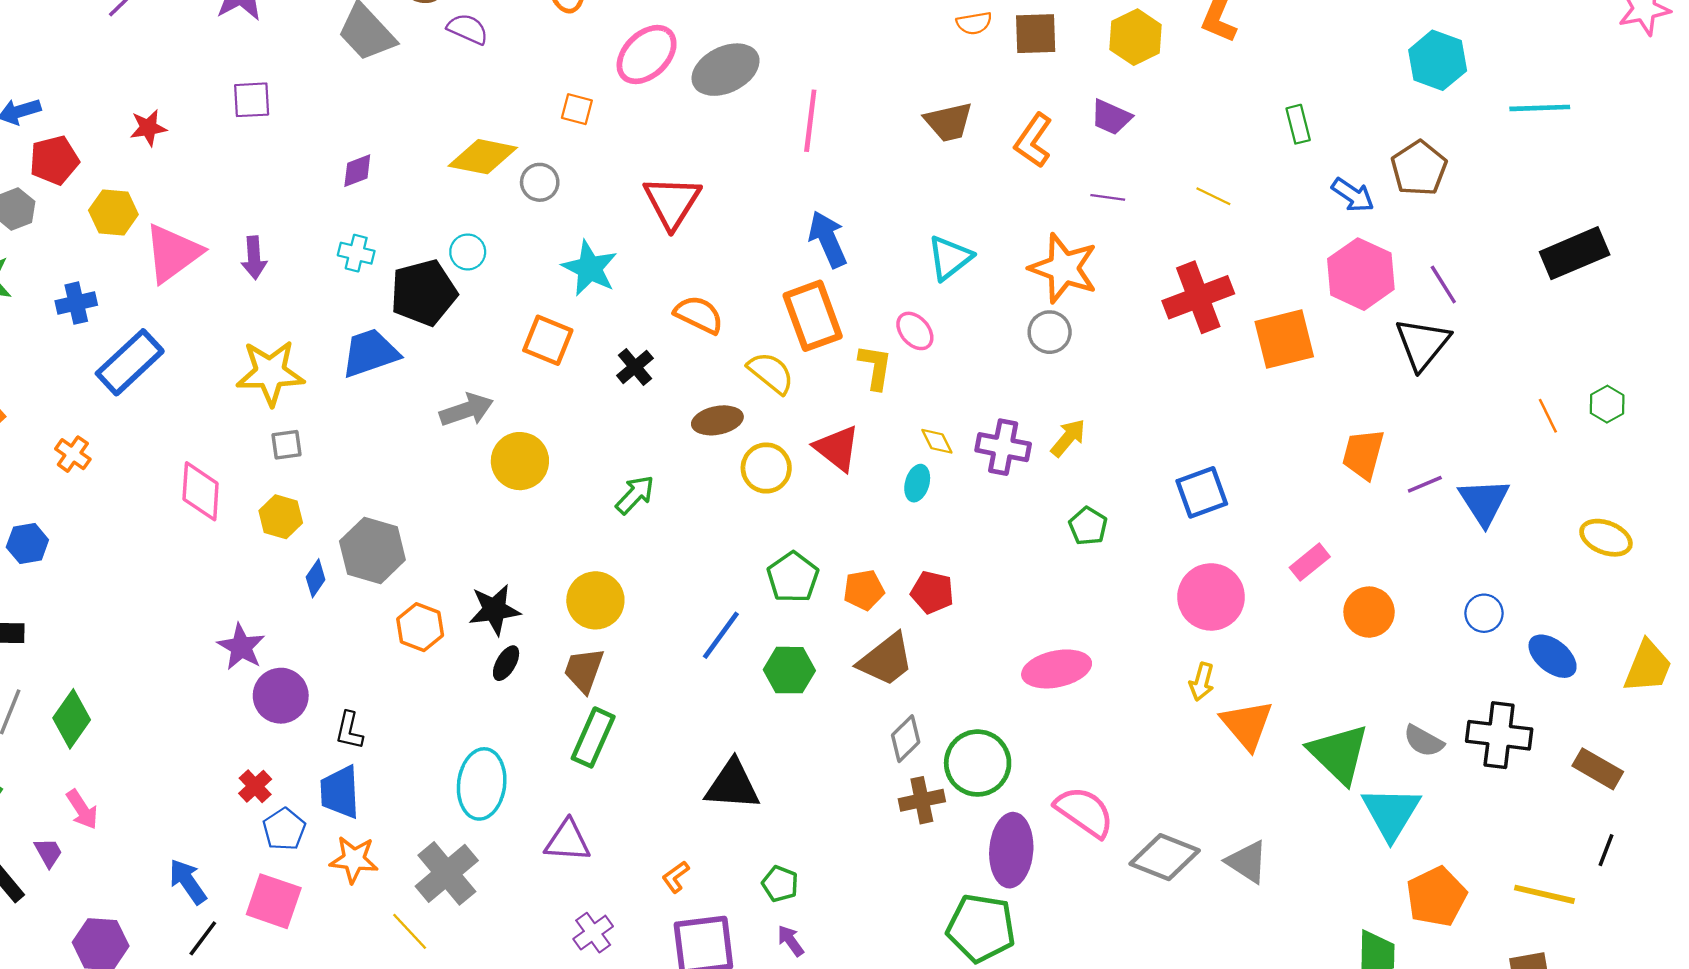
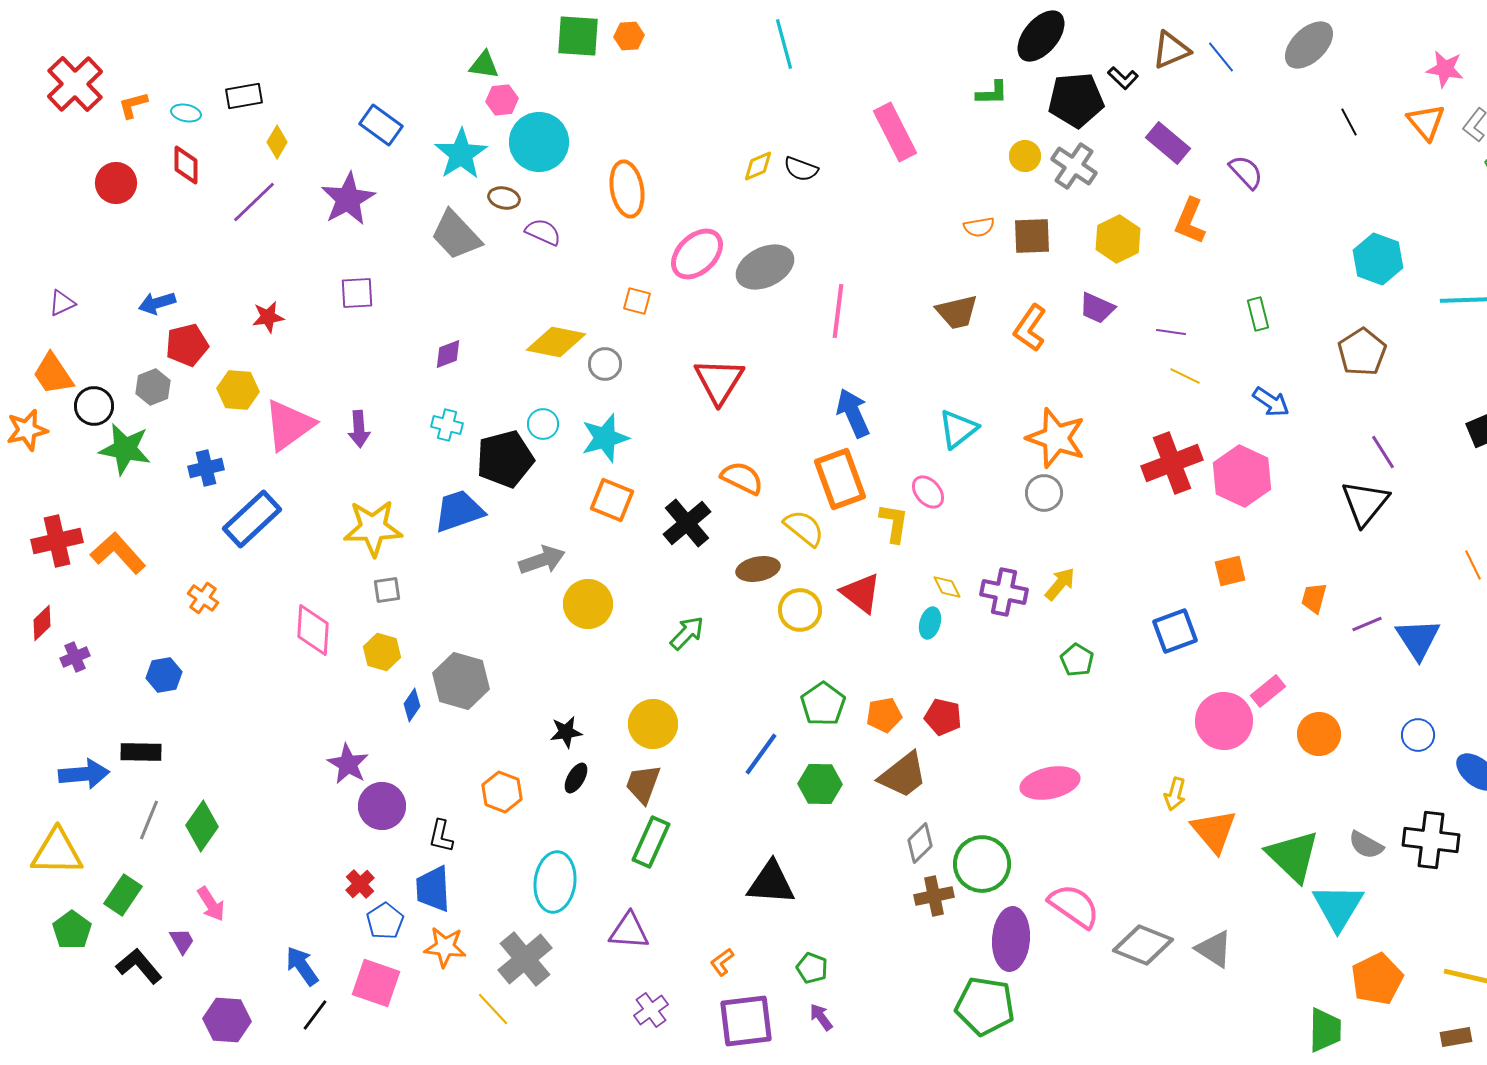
blue arrow: (1353, 195) -> (1271, 402), moved
purple line: (1108, 197) -> (1171, 332), moved
cyan star: (590, 268) -> (605, 438), moved, turned 30
pink hexagon: (1361, 274) -> (1242, 476), moved
orange square: (1284, 339) -> (1230, 571), moved, size x0.6
black cross: (635, 367) -> (687, 523), size x1.5
orange trapezoid: (1363, 454) -> (1314, 598), size x0.7
pink circle: (1211, 597) -> (1224, 721), moved
black star: (494, 610) -> (566, 732), size x0.7
orange hexagon: (420, 627) -> (502, 792), moved

